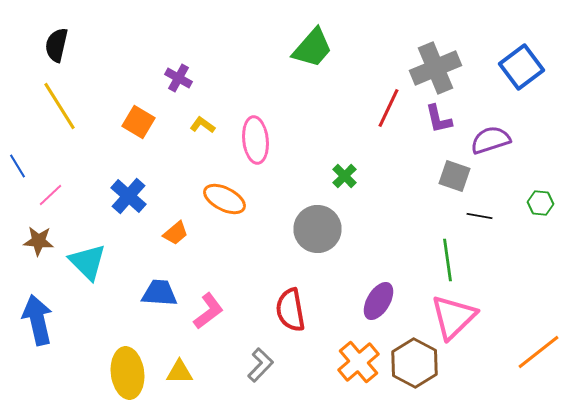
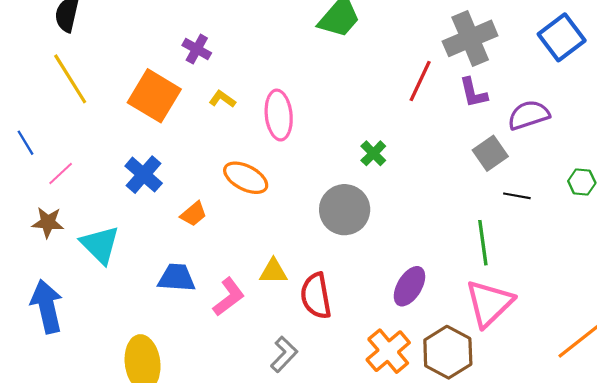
orange square: (138, 122) -> (154, 96), size x1.5
gray square: (454, 176) -> (490, 153), turned 36
yellow triangle: (180, 372) -> (273, 271), moved

